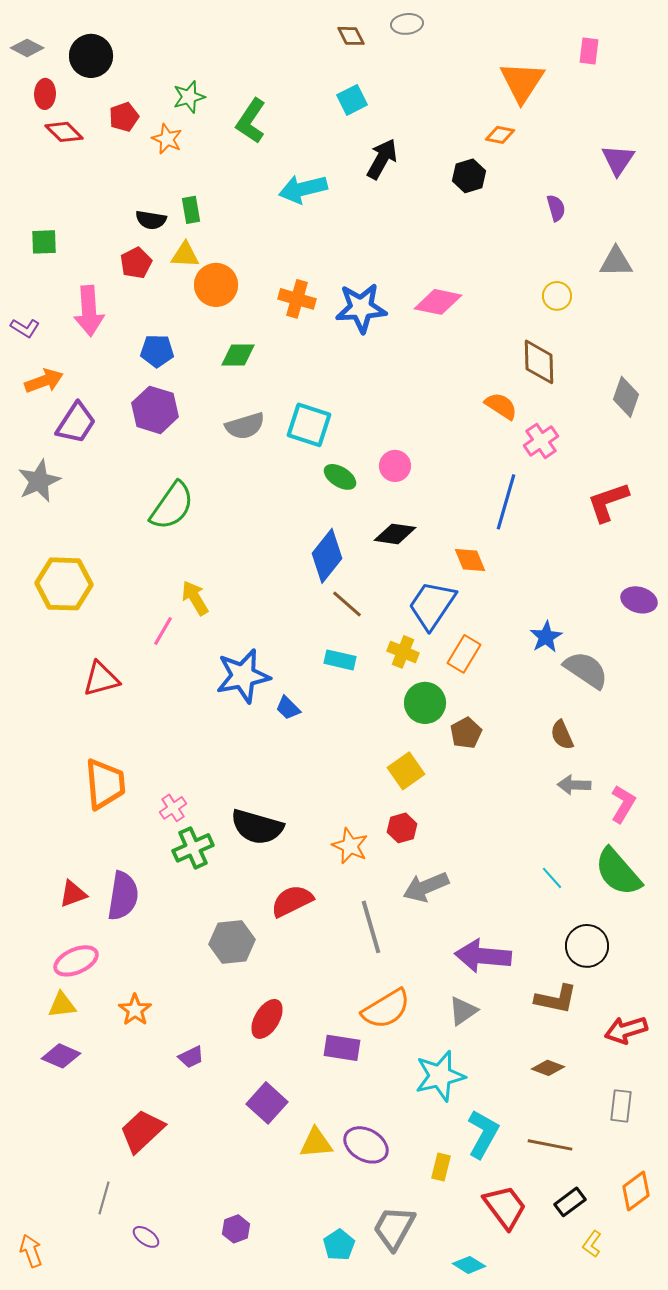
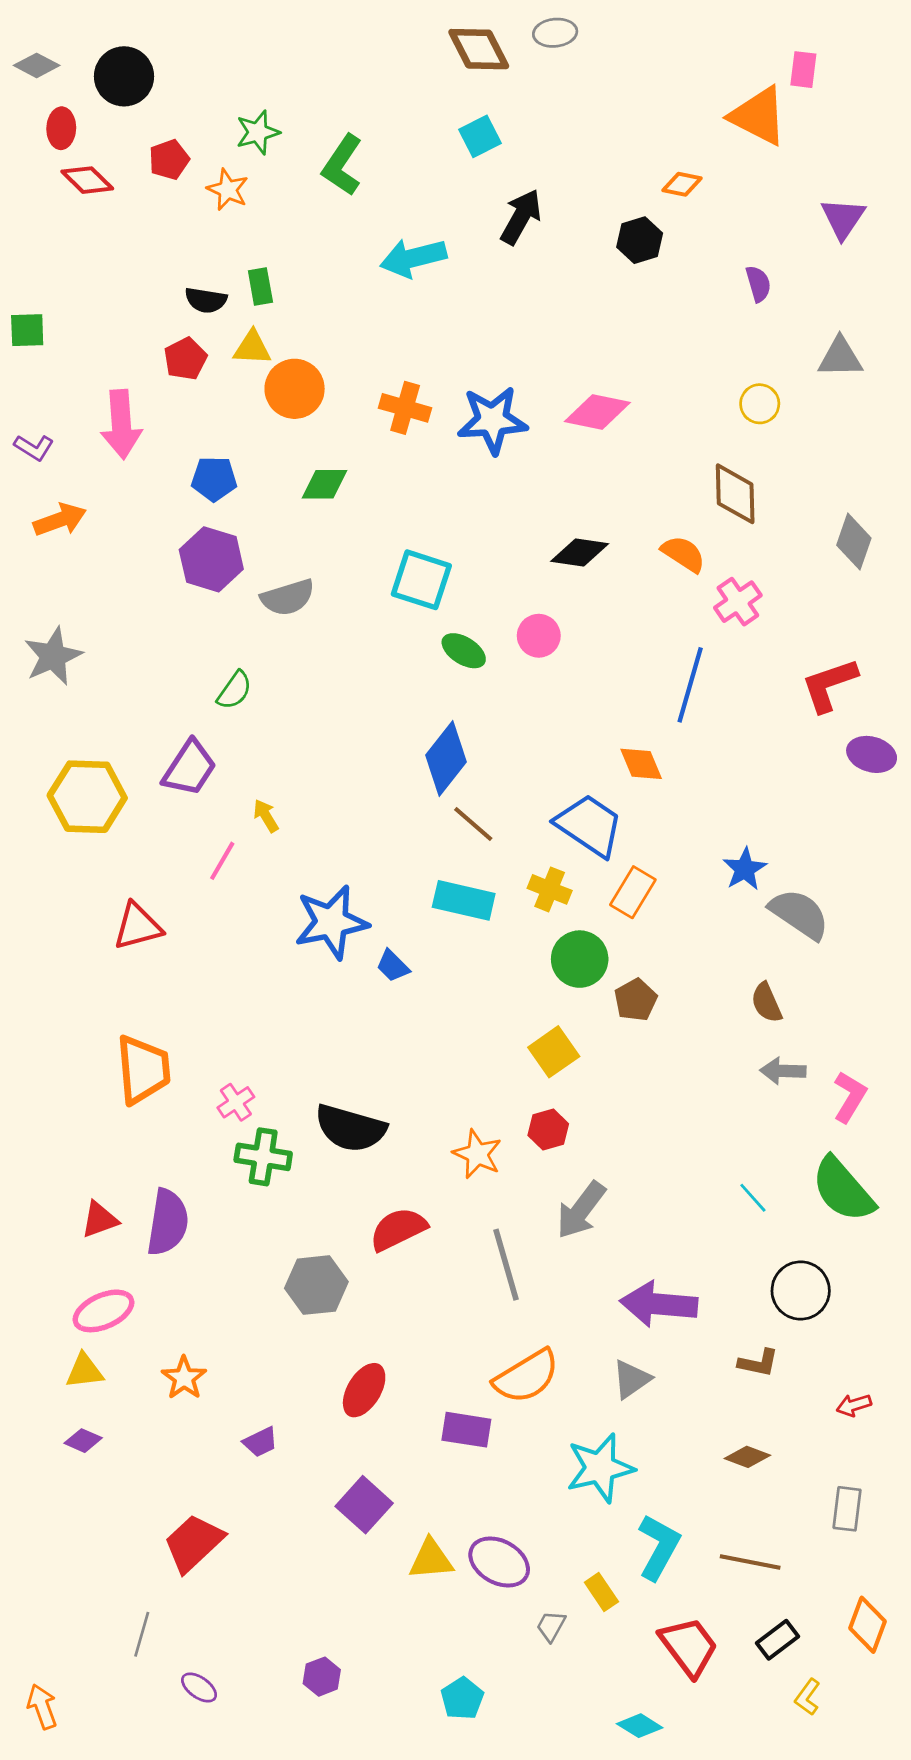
brown diamond: (351, 36) -> (479, 49), size x1.6
orange triangle: (522, 82) -> (758, 116), moved, turned -36
green square: (44, 242) -> (27, 330), moved
purple trapezoid: (76, 423) -> (189, 768), moved
gray semicircle: (245, 426) -> (288, 598), moved
green semicircle: (172, 506) -> (234, 690), size x0.6
black diamond: (395, 534) -> (580, 552), moved
yellow arrow: (195, 598) -> (266, 816), size x0.7
purple ellipse: (639, 600) -> (872, 754), moved
blue trapezoid: (432, 605) -> (589, 825), turned 90
cyan rectangle: (340, 660) -> (464, 900), size x1.4
green cross: (193, 848) -> (263, 1157), turned 33
gray arrow: (426, 887) -> (581, 1210), turned -30
brown L-shape: (556, 999) -> (758, 1363), size x0.7
red arrow: (626, 1030) -> (854, 1405), size x0.6
purple diamond: (61, 1056) -> (83, 1441), size x0.7
yellow rectangle: (441, 1167) -> (601, 1592), turned -48
orange diamond: (636, 1191) -> (867, 1625), turned -33
gray trapezoid: (394, 1228) -> (551, 1626), moved, size x0.5

